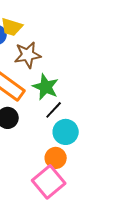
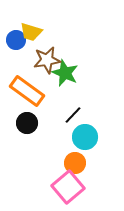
green star: (46, 87) -> (65, 73), moved

